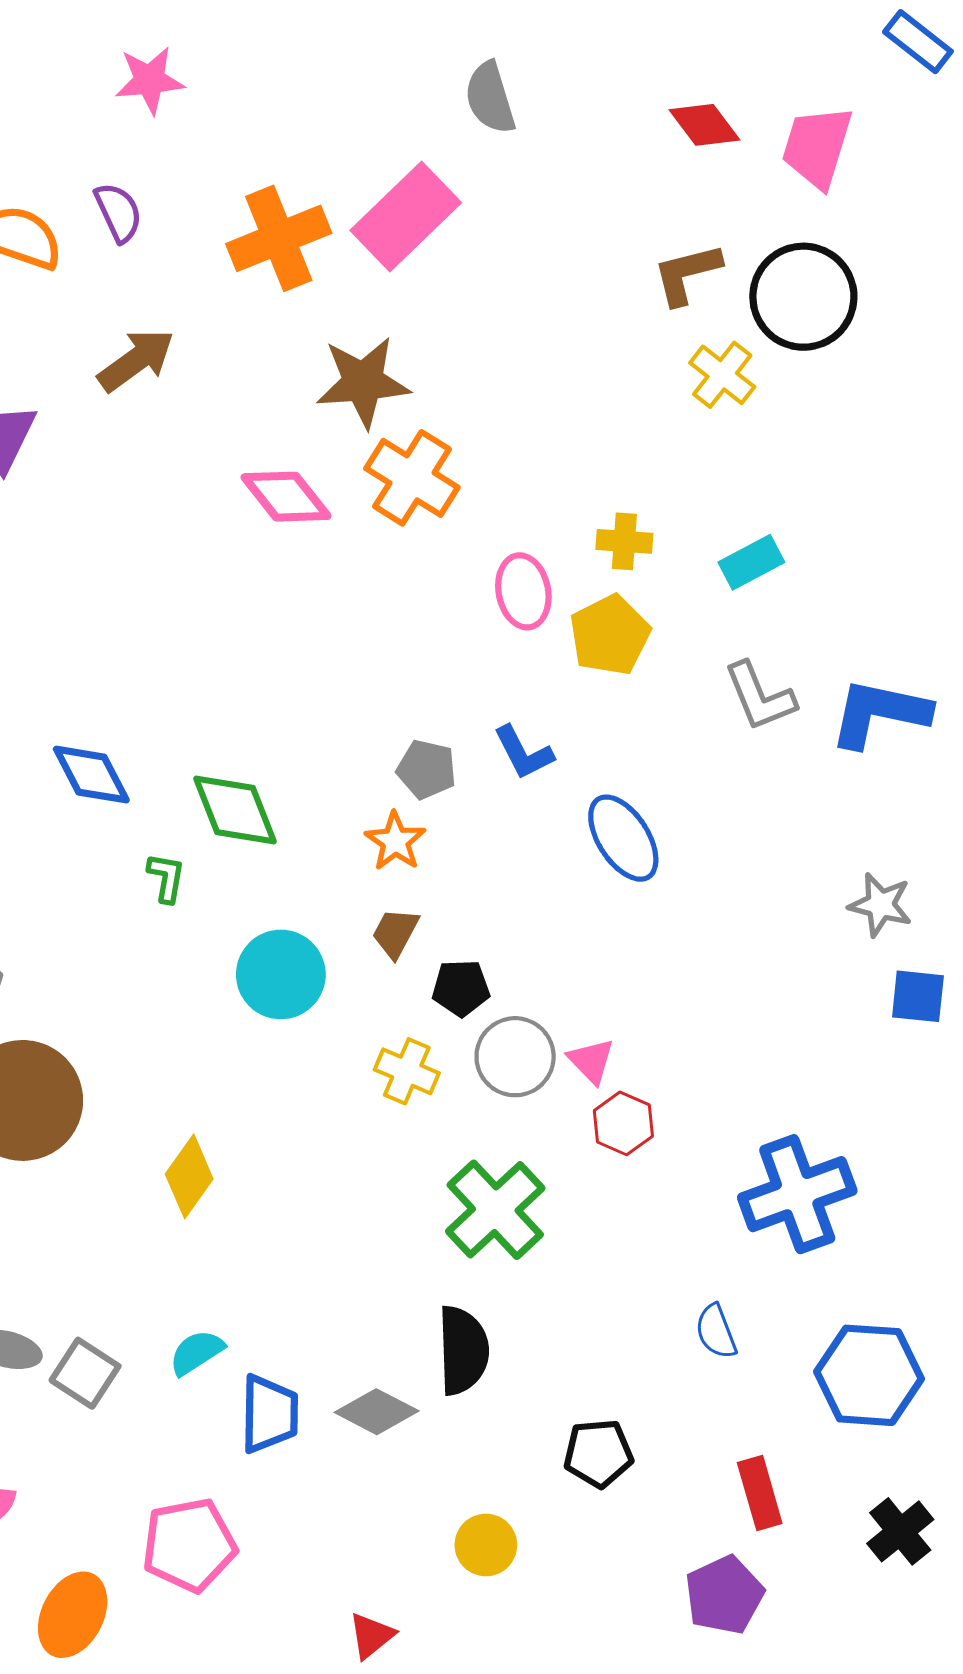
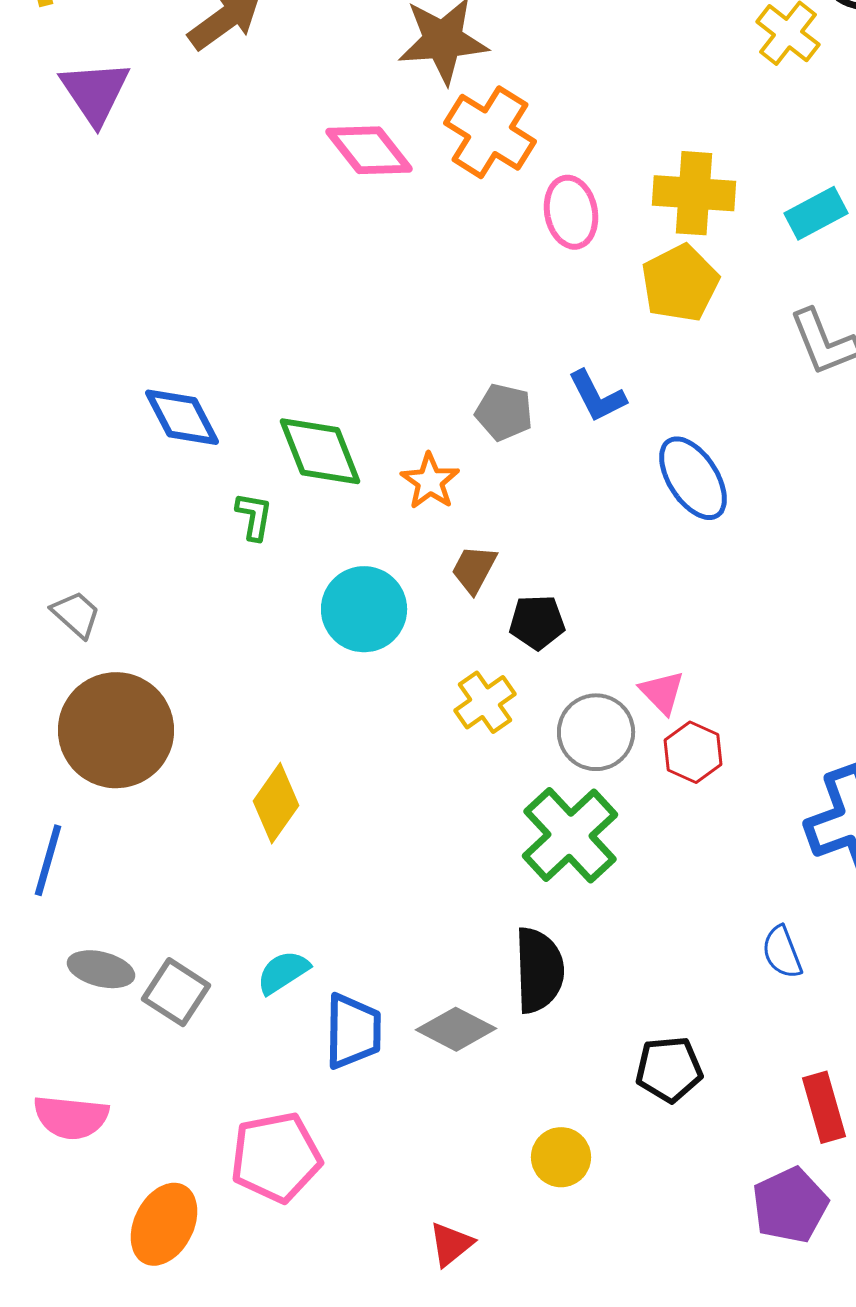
yellow cross: (624, 541) -> (694, 193), size x1.5
pink ellipse: (523, 591) -> (571, 212), moved
orange star: (395, 841) -> (430, 481), moved
gray circle: (515, 1057) -> (596, 732), moved
yellow cross: (407, 1071) -> (485, 702), turned 32

